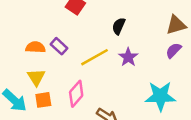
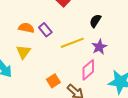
pink diamond: (76, 94) -> (88, 70), moved
orange square: (43, 100) -> (53, 81), moved, turned -32

